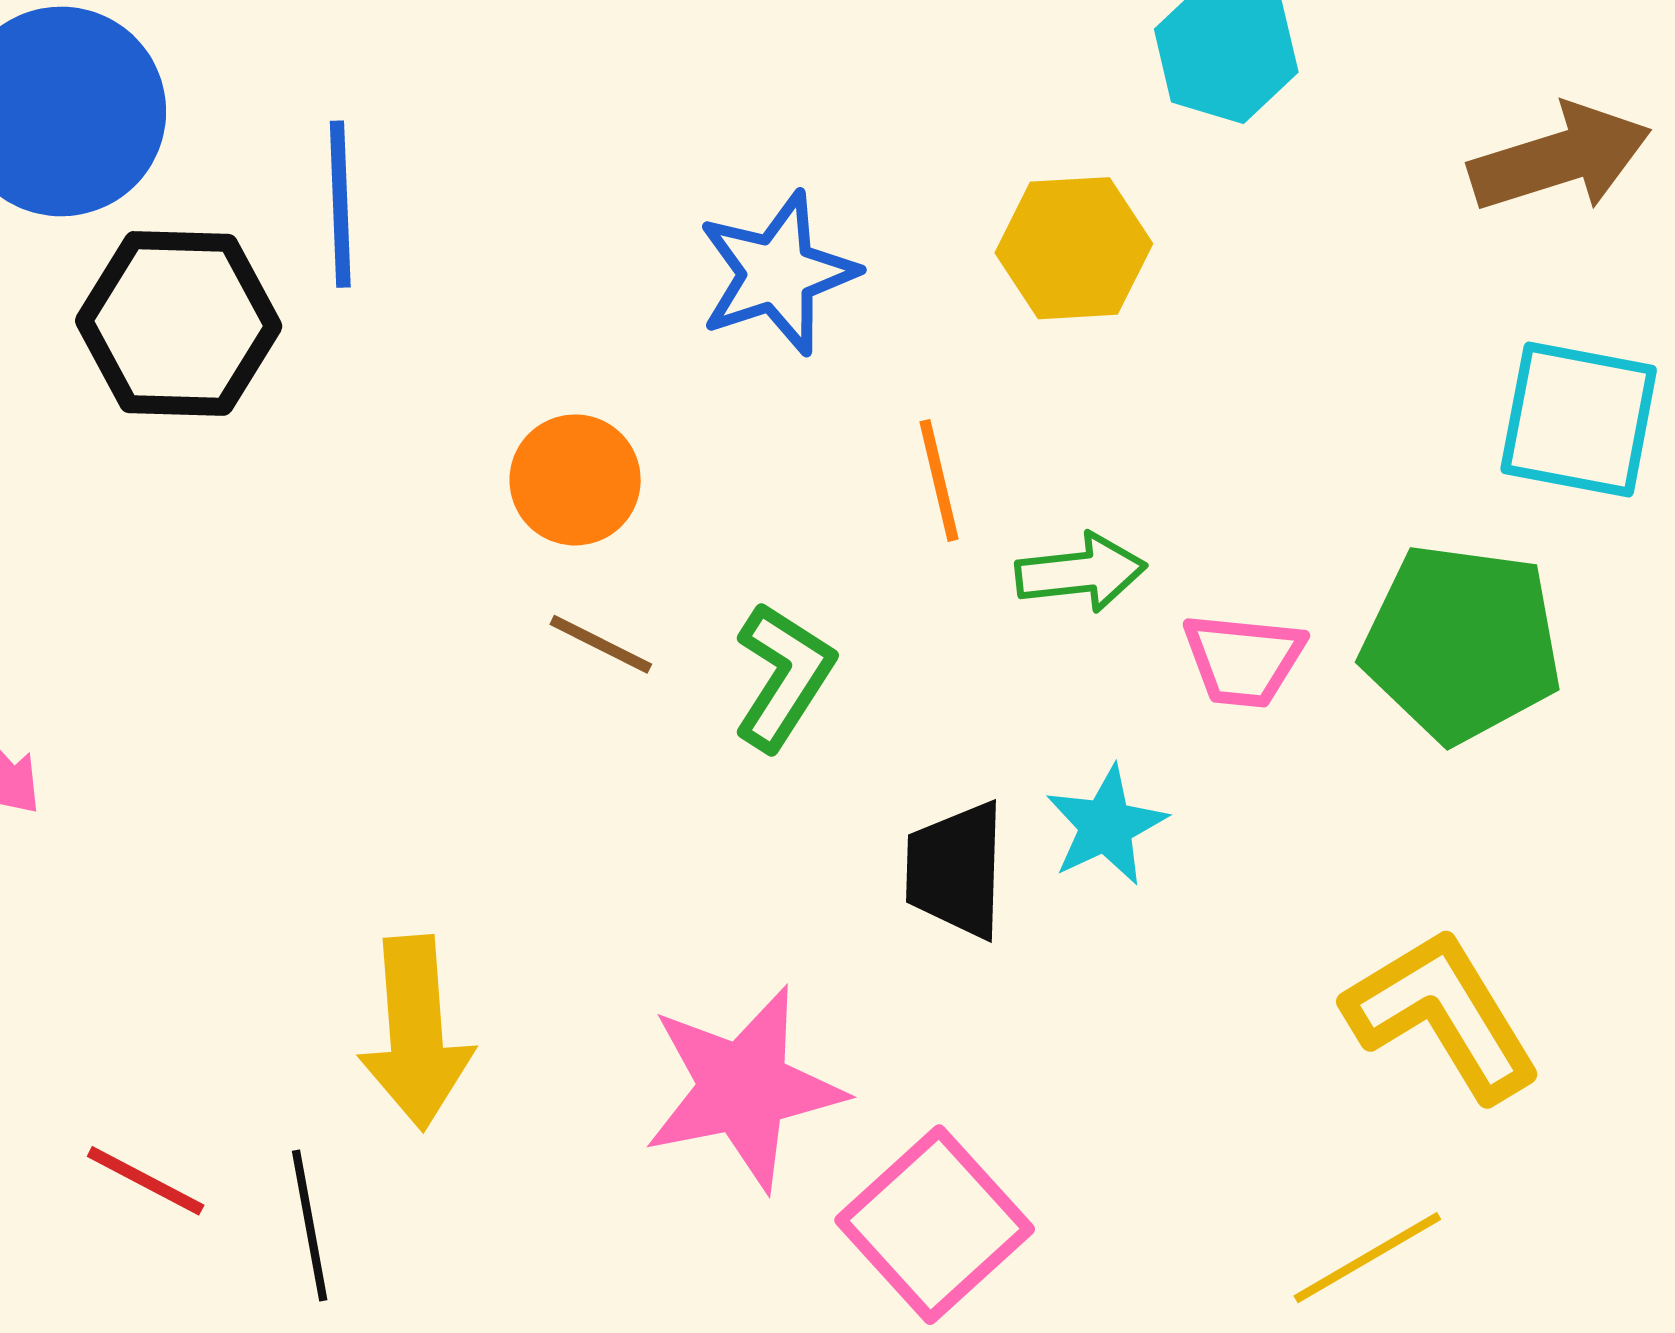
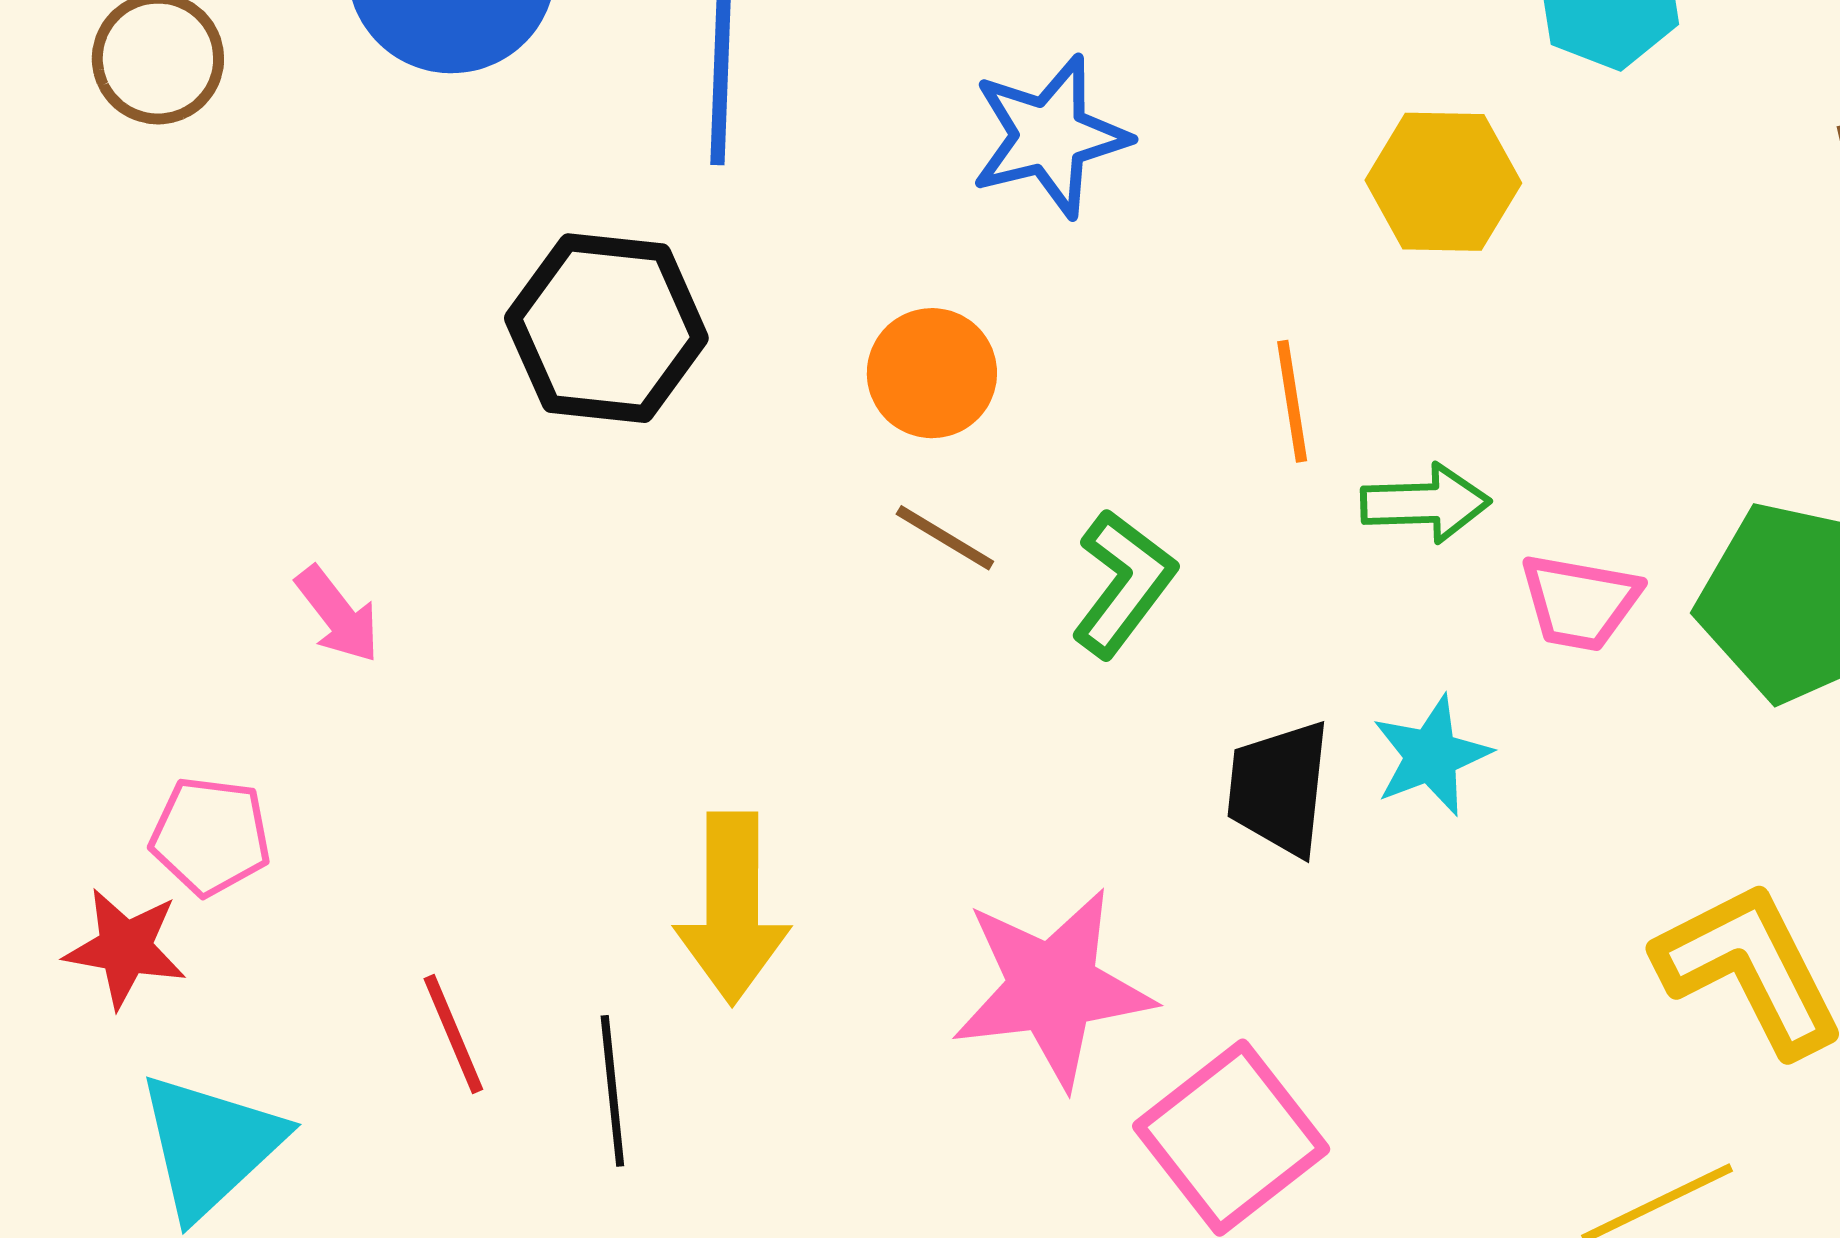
blue star: (777, 273) -> (1050, 136), moved
black hexagon: (179, 323) -> (606, 328), moved
red line: (146, 1181) -> (453, 1034), turned 35

